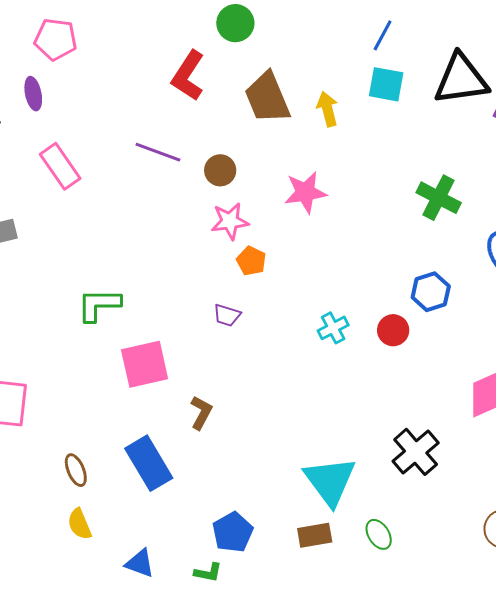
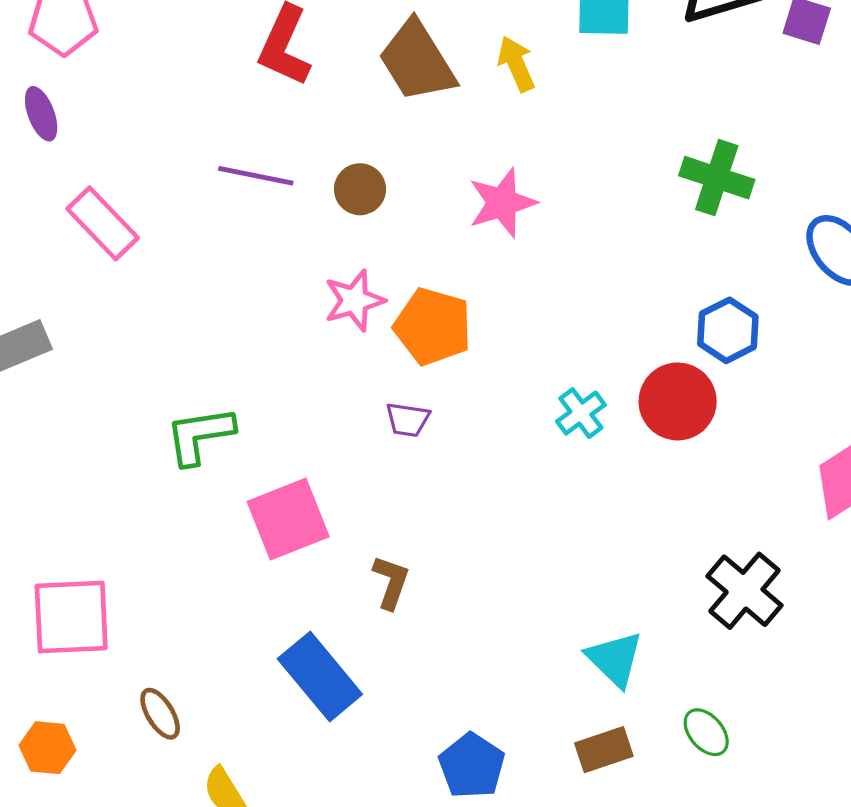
pink star: (230, 221) -> (354, 300), moved
orange pentagon: (251, 261) -> (433, 326), size x1.6
red circle: (393, 330) -> (678, 401), size x1.5
brown ellipse: (76, 470) -> (160, 714), moved
cyan triangle: (330, 481) -> (615, 659), size x0.7

